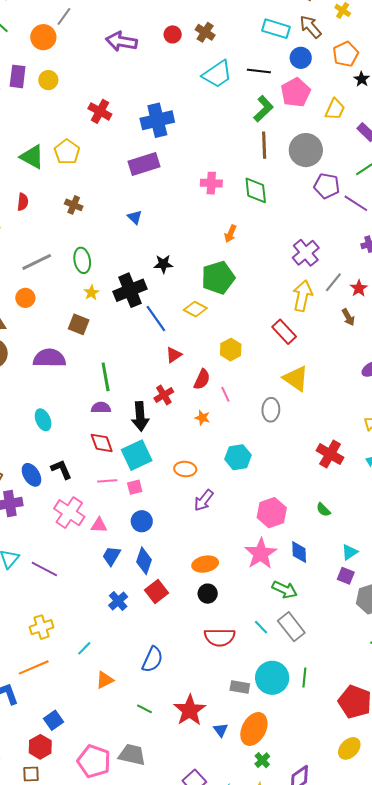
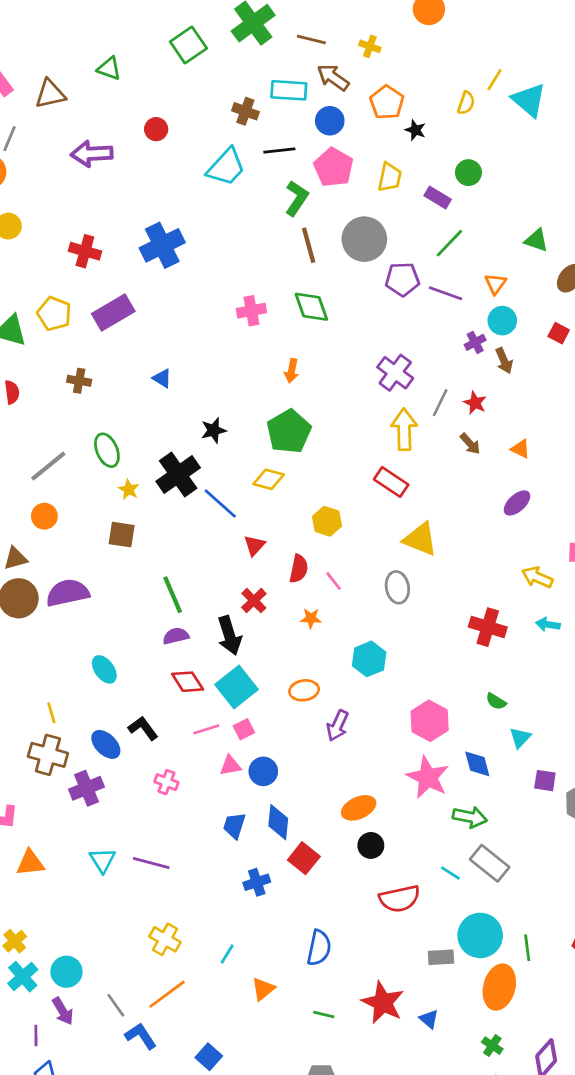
brown cross: (205, 32) -> (245, 111), moved
purple rectangle: (144, 164) -> (113, 313), moved
purple semicircle: (49, 358) -> (68, 593), moved
pink cross: (69, 513) -> (166, 782), size x0.6
pink triangle: (99, 525) -> (230, 766), moved
cyan triangle: (350, 552) -> (520, 738), moved
blue cross: (118, 601) -> (257, 882), turned 36
yellow cross: (41, 627) -> (165, 939), turned -30
green line: (304, 678) -> (527, 948), moved
orange ellipse: (254, 729) -> (499, 987), moved

